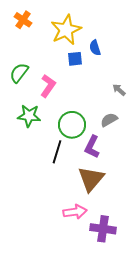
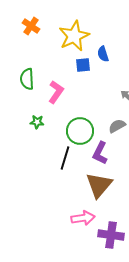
green semicircle: (19, 73) -> (27, 79), turned -40
green star: (29, 116) -> (37, 122), size x0.6

